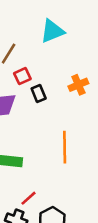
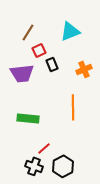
cyan triangle: (52, 31) -> (70, 31), moved
orange cross: (78, 85) -> (84, 69), moved

